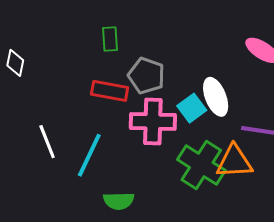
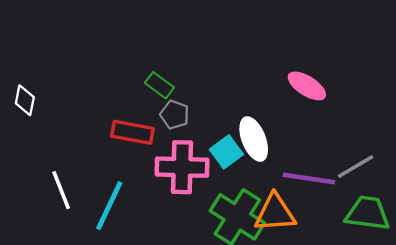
green rectangle: (110, 39) -> (159, 85), moved, turned -50
gray pentagon: (146, 76) -> (175, 115), size x0.7

